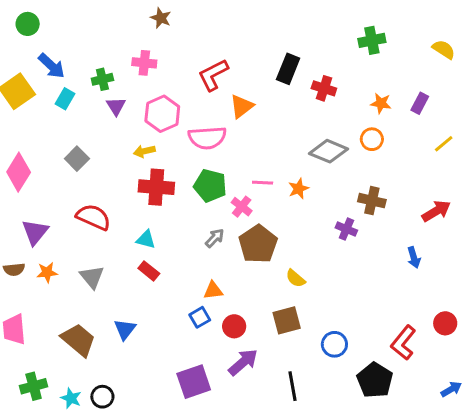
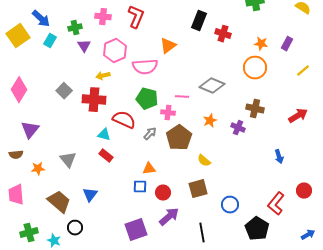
red L-shape: (213, 75) -> (136, 17), moved, turned 140
orange circle: (372, 139) -> (255, 68), size x1.5
gray diamond: (328, 151) -> (212, 86), moved
gray square: (77, 159) -> (64, 91), moved
red cross: (156, 187) -> (94, 100), moved
orange star: (299, 189) -> (210, 121), moved
pink cross: (242, 207) -> (168, 113), turned -32
red semicircle: (93, 217) -> (124, 120), moved
blue arrow: (414, 257) -> (279, 157), moved
orange star: (47, 272) -> (38, 169), moved
blue square: (200, 317) -> (140, 187), turned 32
black circle: (102, 397) -> (75, 228), moved

